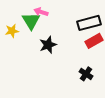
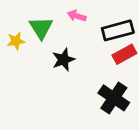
pink arrow: (41, 12) -> (77, 16), moved
black cross: (86, 74) -> (114, 98), size x1.6

